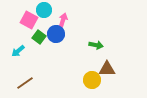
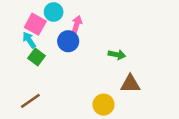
green square: (39, 37) -> (37, 57), moved
cyan arrow: (18, 51) -> (29, 40), moved, turned 96
yellow circle: (92, 80) -> (104, 105), moved

